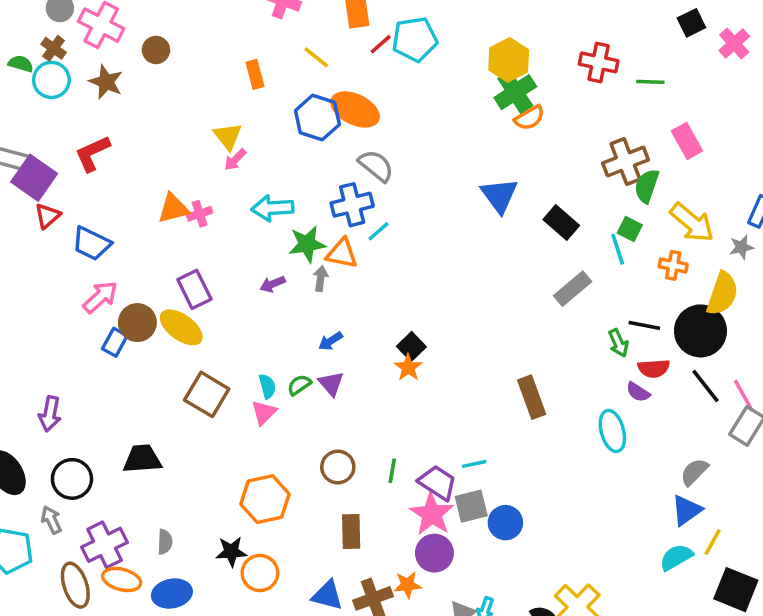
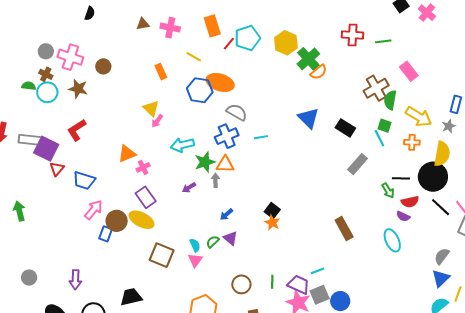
yellow hexagon: (509, 60) -> (286, 43), moved
pink cross: (200, 214) -> (143, 167), moved
cyan line: (379, 231) -> (261, 137), moved, turned 40

